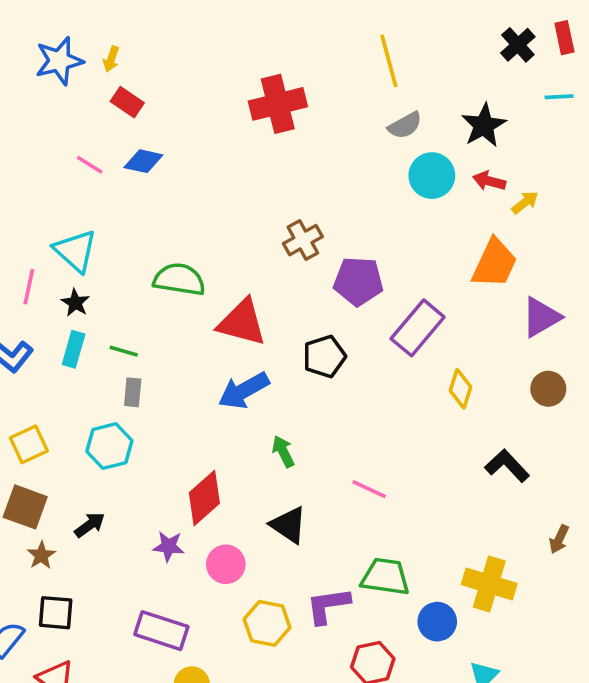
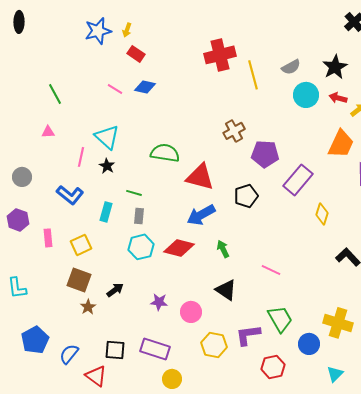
yellow line: (389, 61) -> (253, 75), moved
cyan rectangle: (74, 349) -> (106, 212), moved
cyan hexagon: (109, 446) -> (141, 247), moved
red diamond: (204, 498) -> (179, 248), moved, turned 56
green trapezoid: (385, 577) -> (280, 319), turned 52
black square: (56, 613) -> (115, 350), moved

